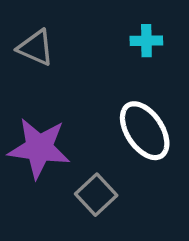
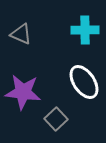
cyan cross: (146, 41) -> (85, 30), size x1.5

